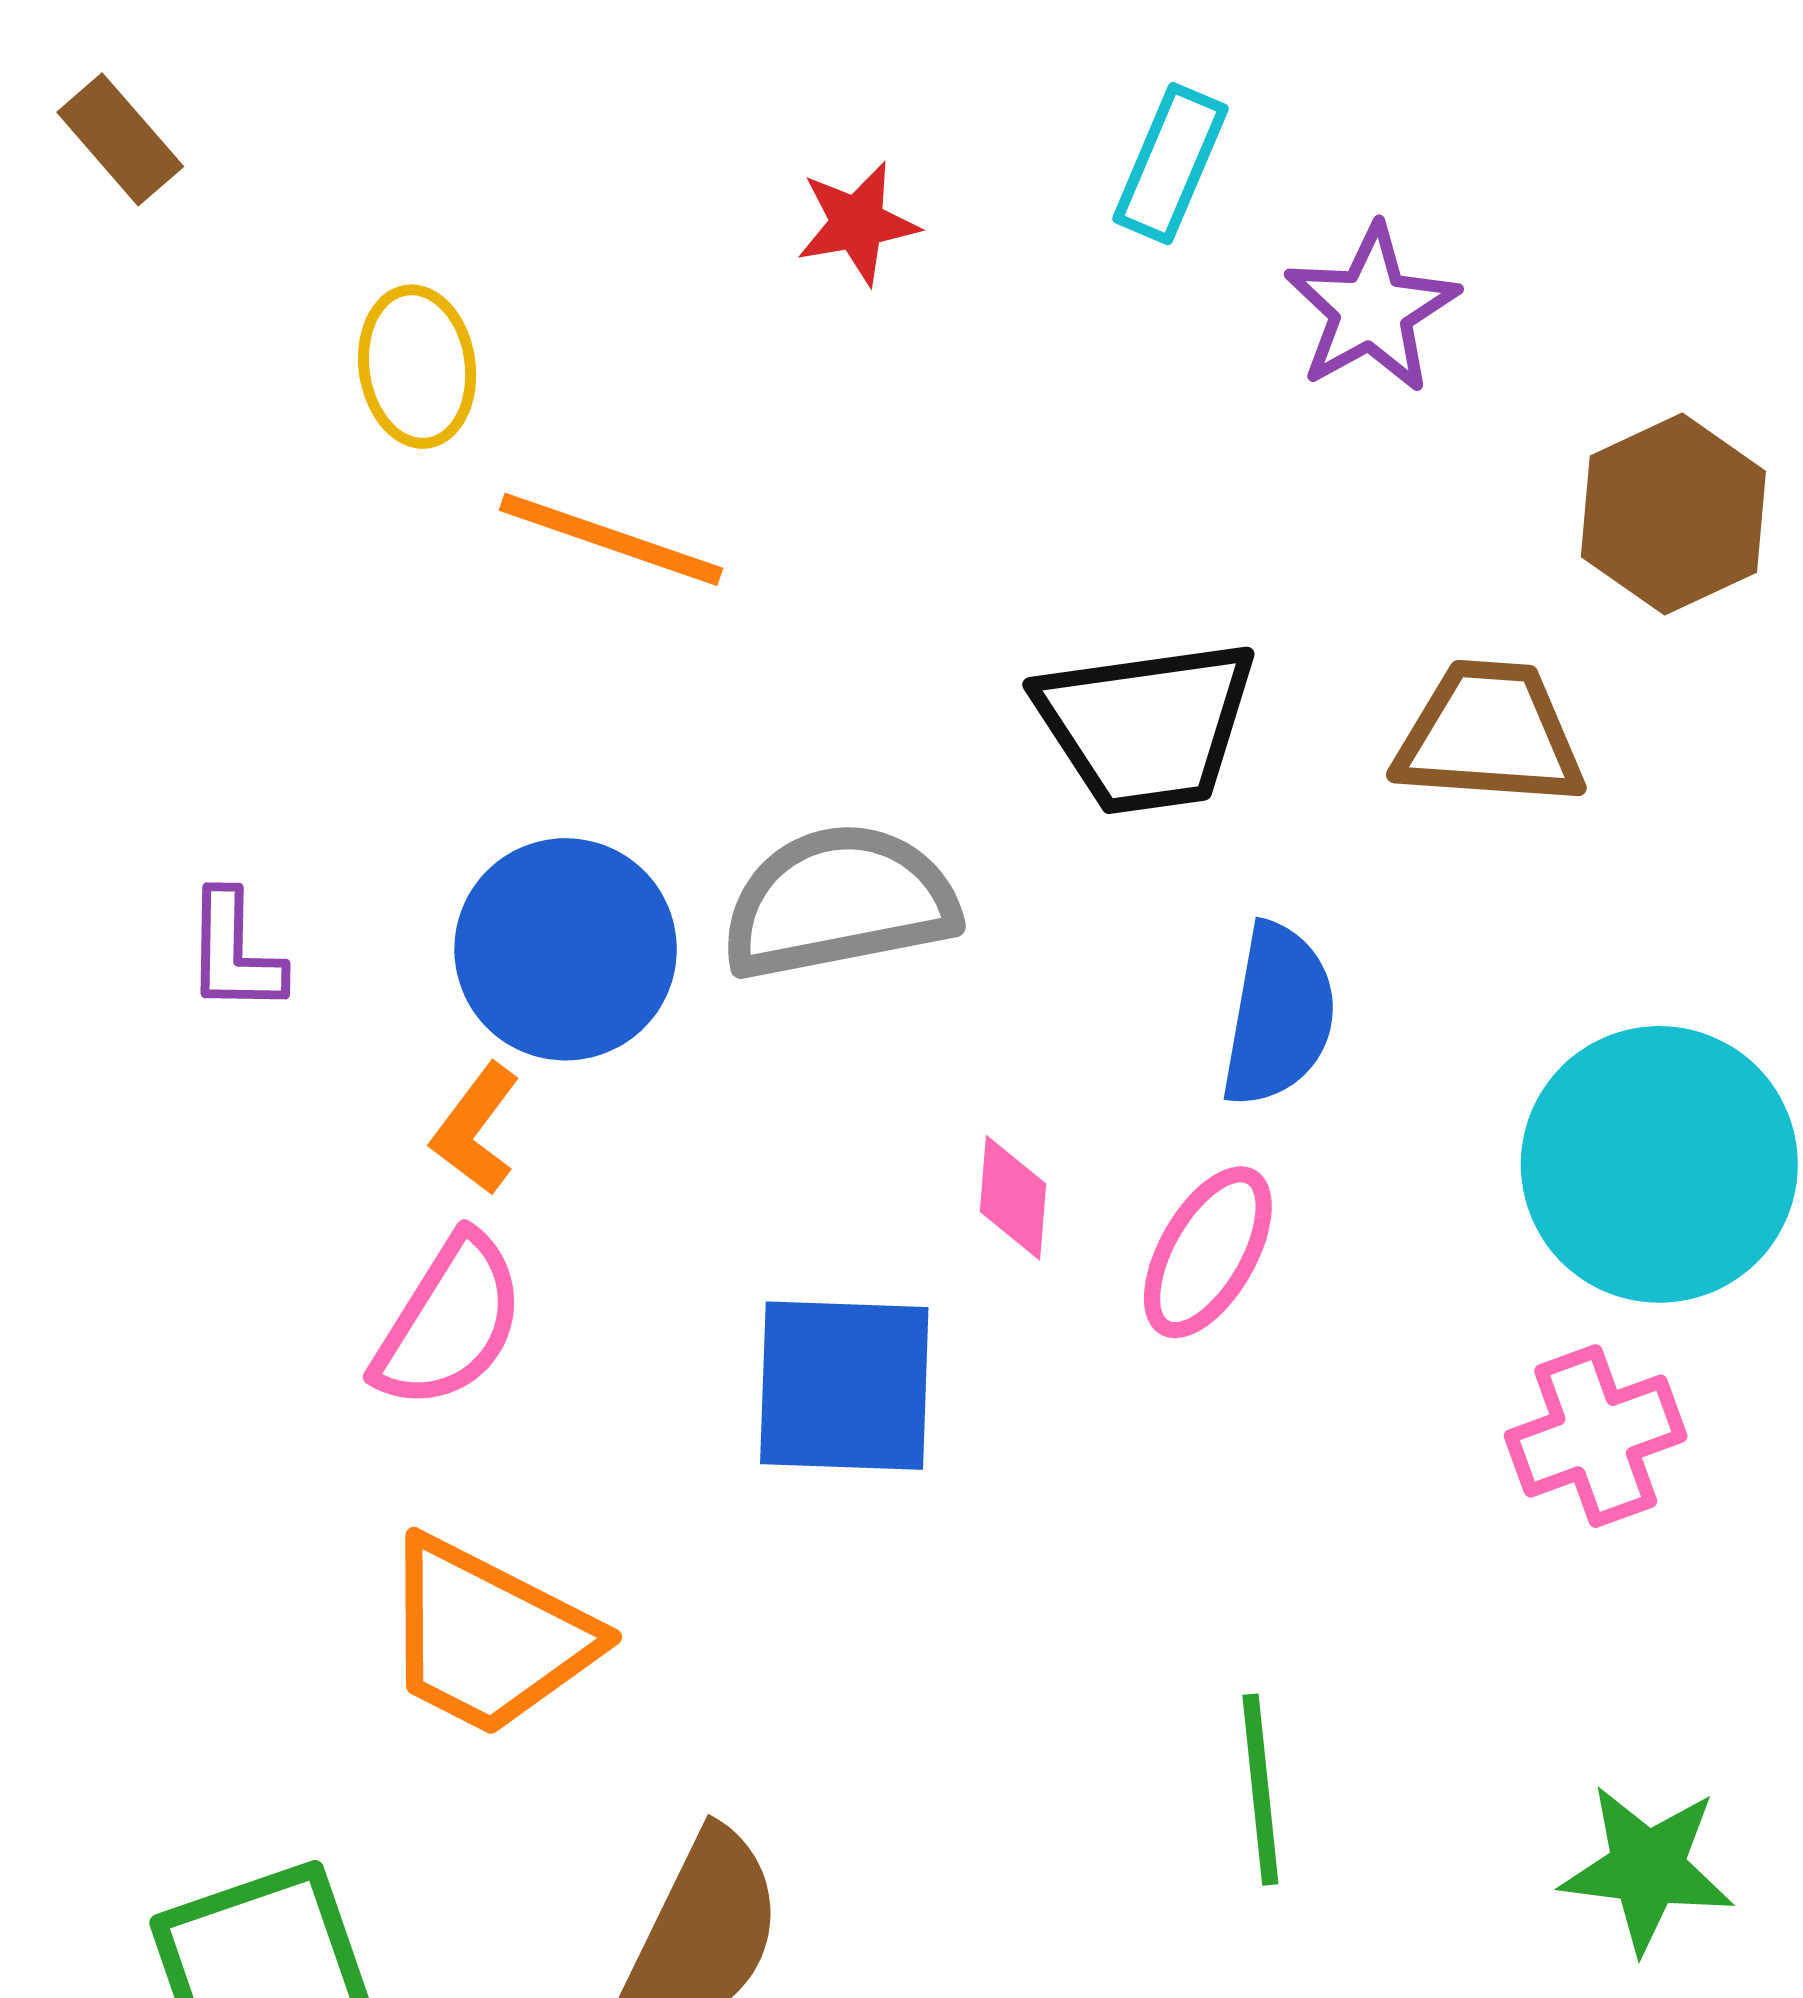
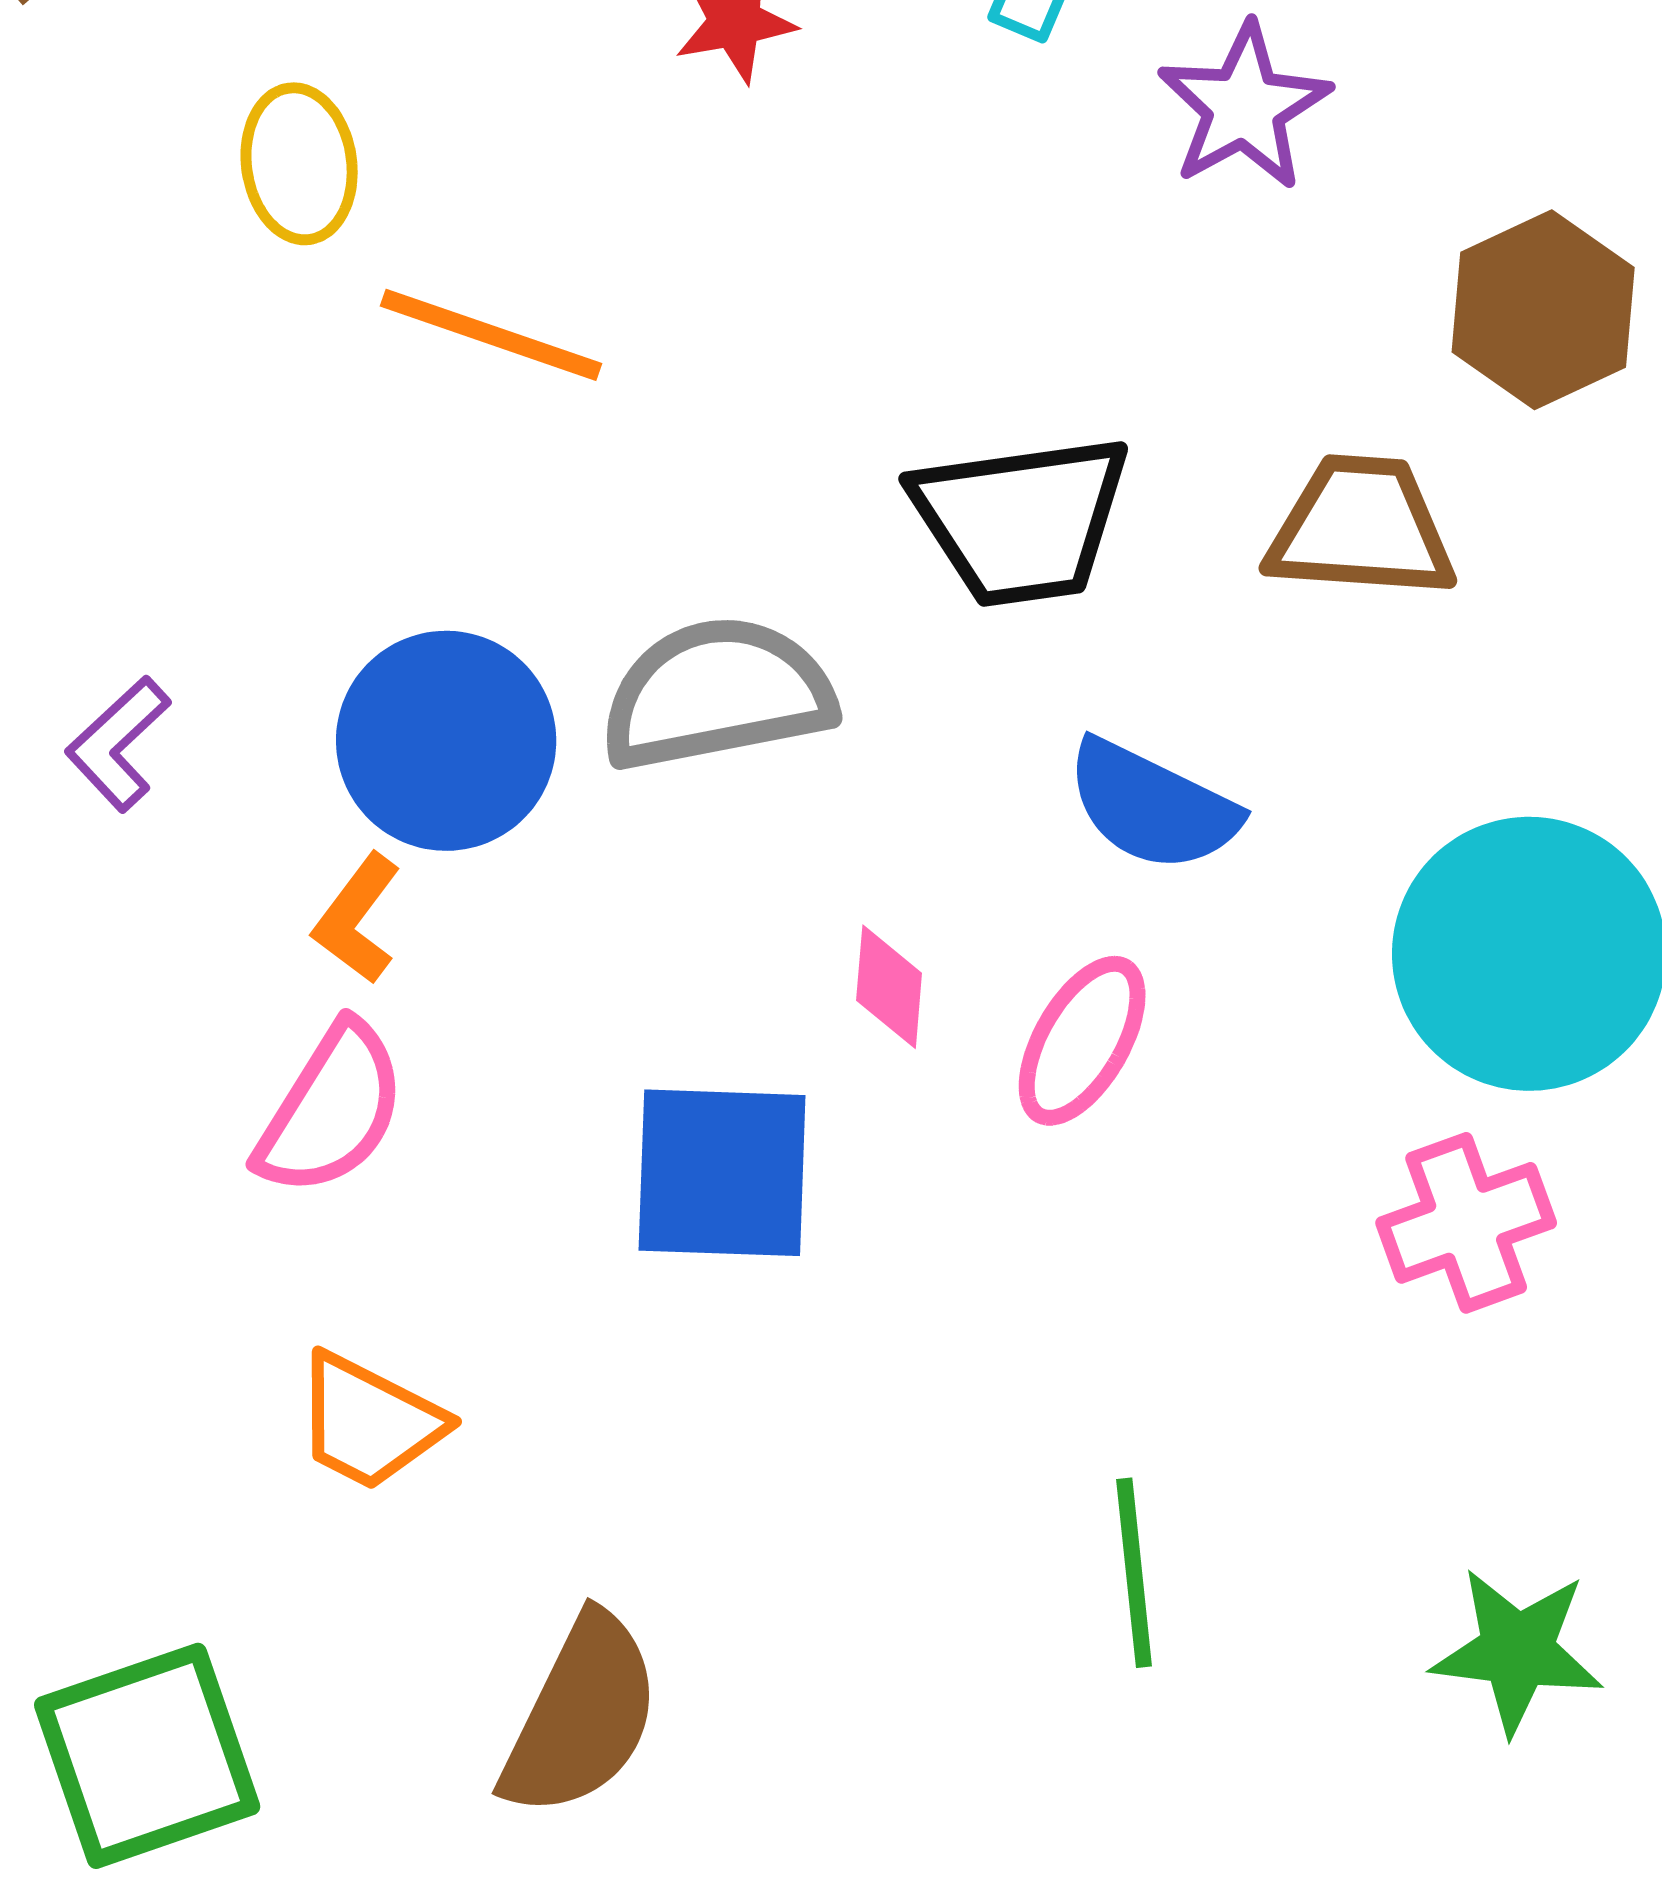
purple L-shape: (234, 952) -> (118, 744), turned 46
blue semicircle: (1279, 1015) -> (1152, 806), turned 106
orange trapezoid: (488, 1637) -> (369, 1422), size x0.7

